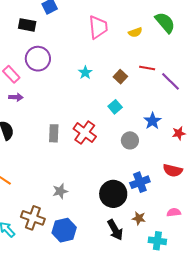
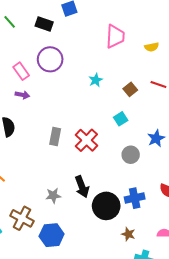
black arrow: (115, 230) -> (82, 187), moved

